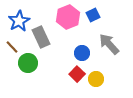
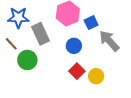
blue square: (93, 15) -> (91, 23), moved
blue star: (19, 21) -> (18, 18), turned 30
blue circle: (82, 53) -> (74, 46), moved

